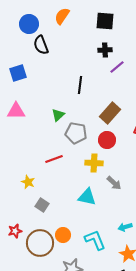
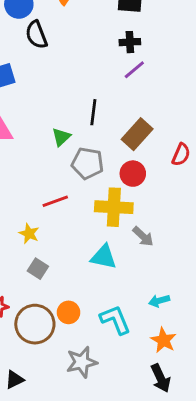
purple line: (117, 67) -> (134, 70), moved
black line: (80, 85) -> (93, 112), moved
yellow cross: (94, 163) -> (114, 207), size x1.4
yellow star: (28, 182) -> (29, 233), moved

